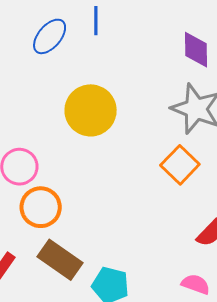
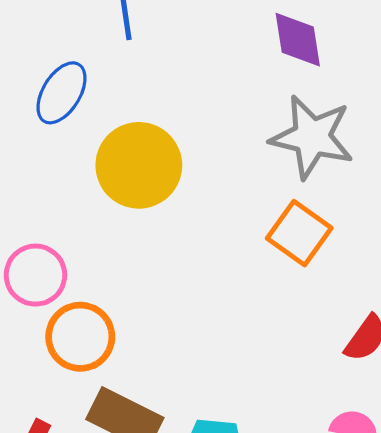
blue ellipse: (50, 36) -> (61, 93), moved

